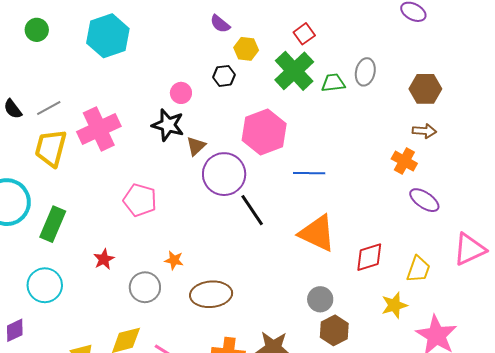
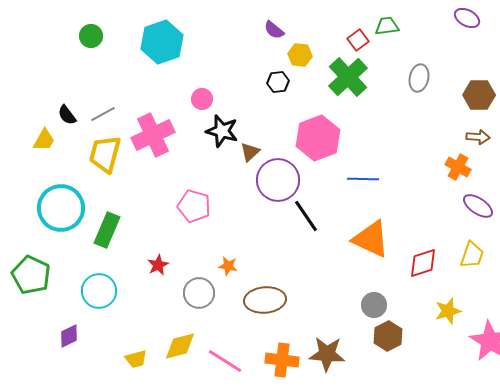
green trapezoid: (333, 83) -> (387, 26), moved
pink circle: (181, 93) -> (202, 99), moved
yellow trapezoid: (418, 269) -> (472, 255), moved

